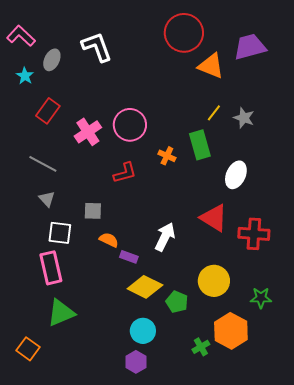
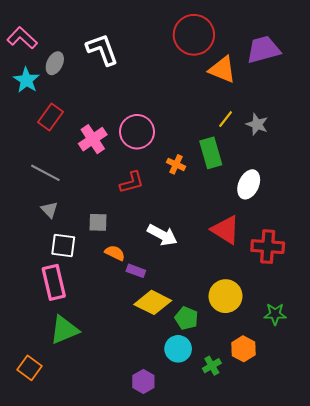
cyan star: (25, 76) -> (26, 80), size x1.4
white arrow: (165, 237) -> (162, 235), moved, turned 92
cyan circle: (143, 331) -> (178, 349), moved
orange hexagon: (231, 331) -> (243, 349), size x0.7

